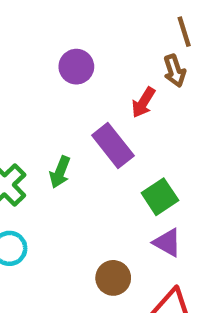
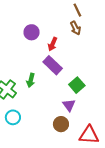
red arrow: (143, 102) -> (53, 44), moved
purple triangle: (167, 243) -> (69, 105), moved, turned 32

